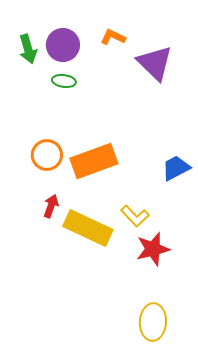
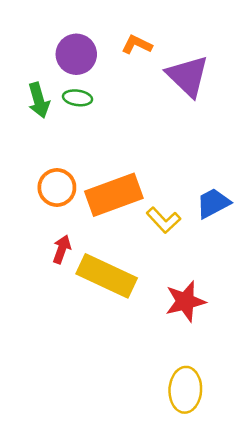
green arrow: (28, 49) -> (39, 100), moved
yellow L-shape: (135, 216) -> (164, 220), moved

